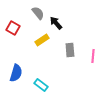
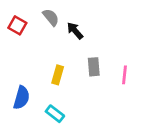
red square: (13, 28) -> (17, 25), moved
yellow rectangle: (42, 40) -> (58, 75), moved, turned -40

